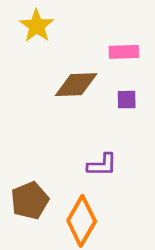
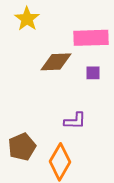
pink rectangle: (124, 52) -> (91, 38), size x1.6

